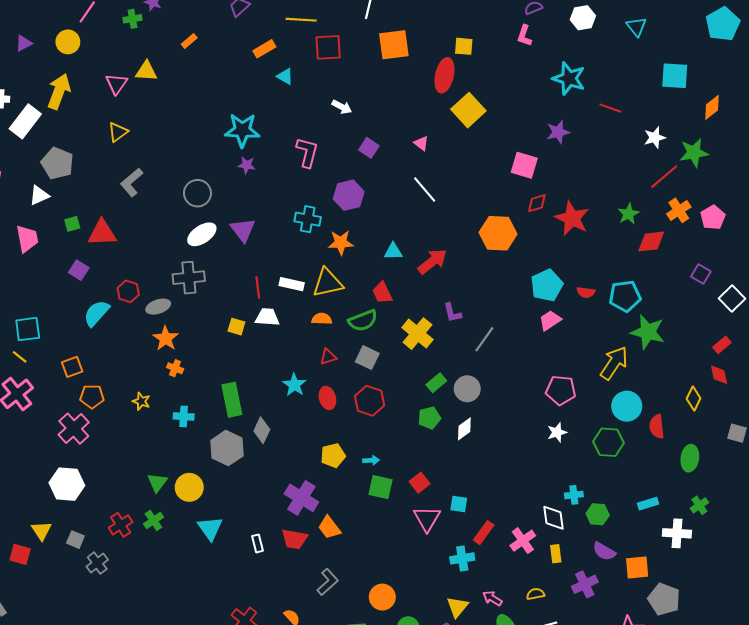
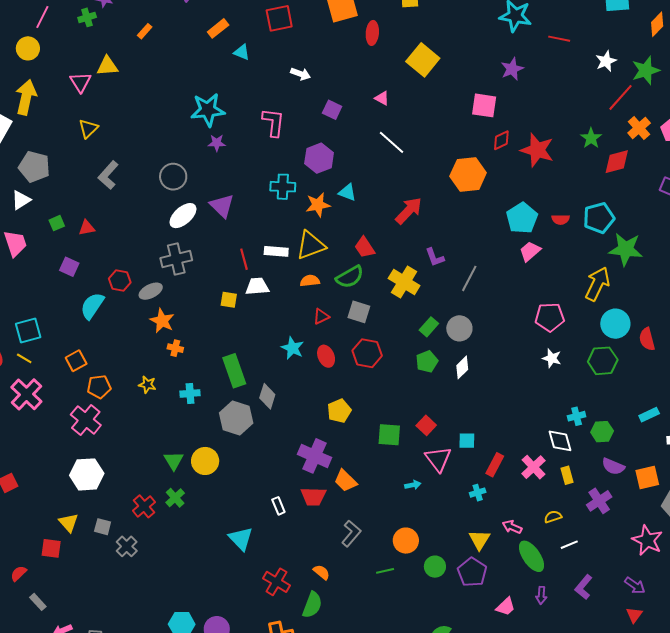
red ellipse: (444, 75) -> (372, 33), moved, size x0.7
red triangle: (102, 233) -> (87, 228), size x0.6
cyan triangle: (393, 251) -> (347, 192), moved, turned 30
white star: (557, 432) -> (552, 358), turned -30
cyan arrow: (371, 460) -> (413, 485), moved
cyan triangle: (210, 528) -> (241, 539), moved
cyan cross: (462, 558) -> (478, 493), size x0.7

